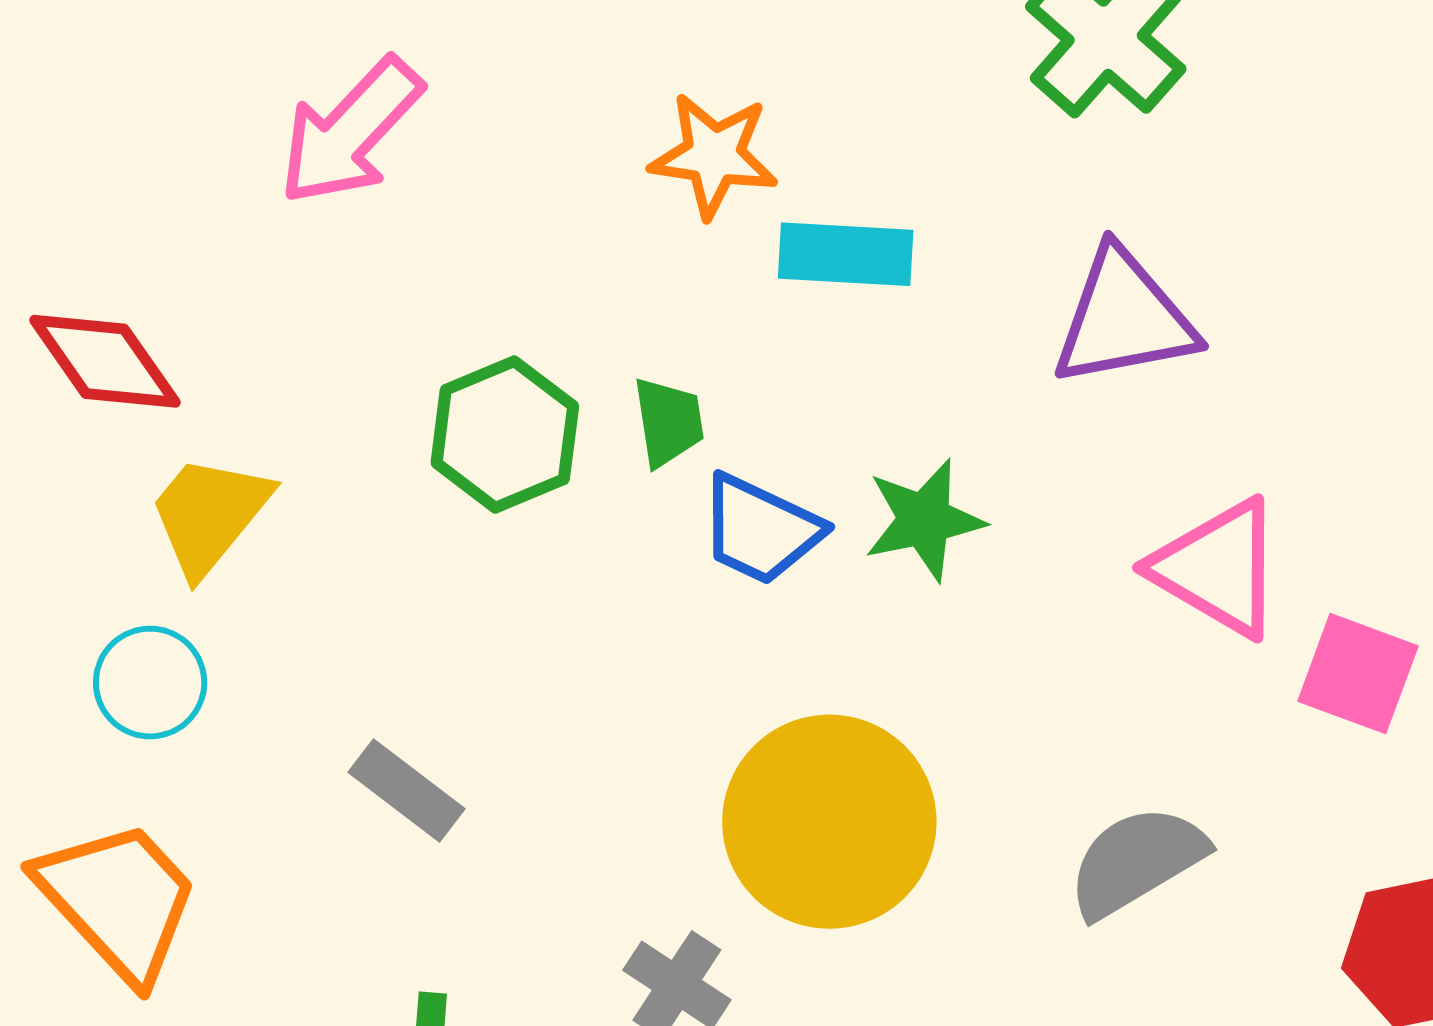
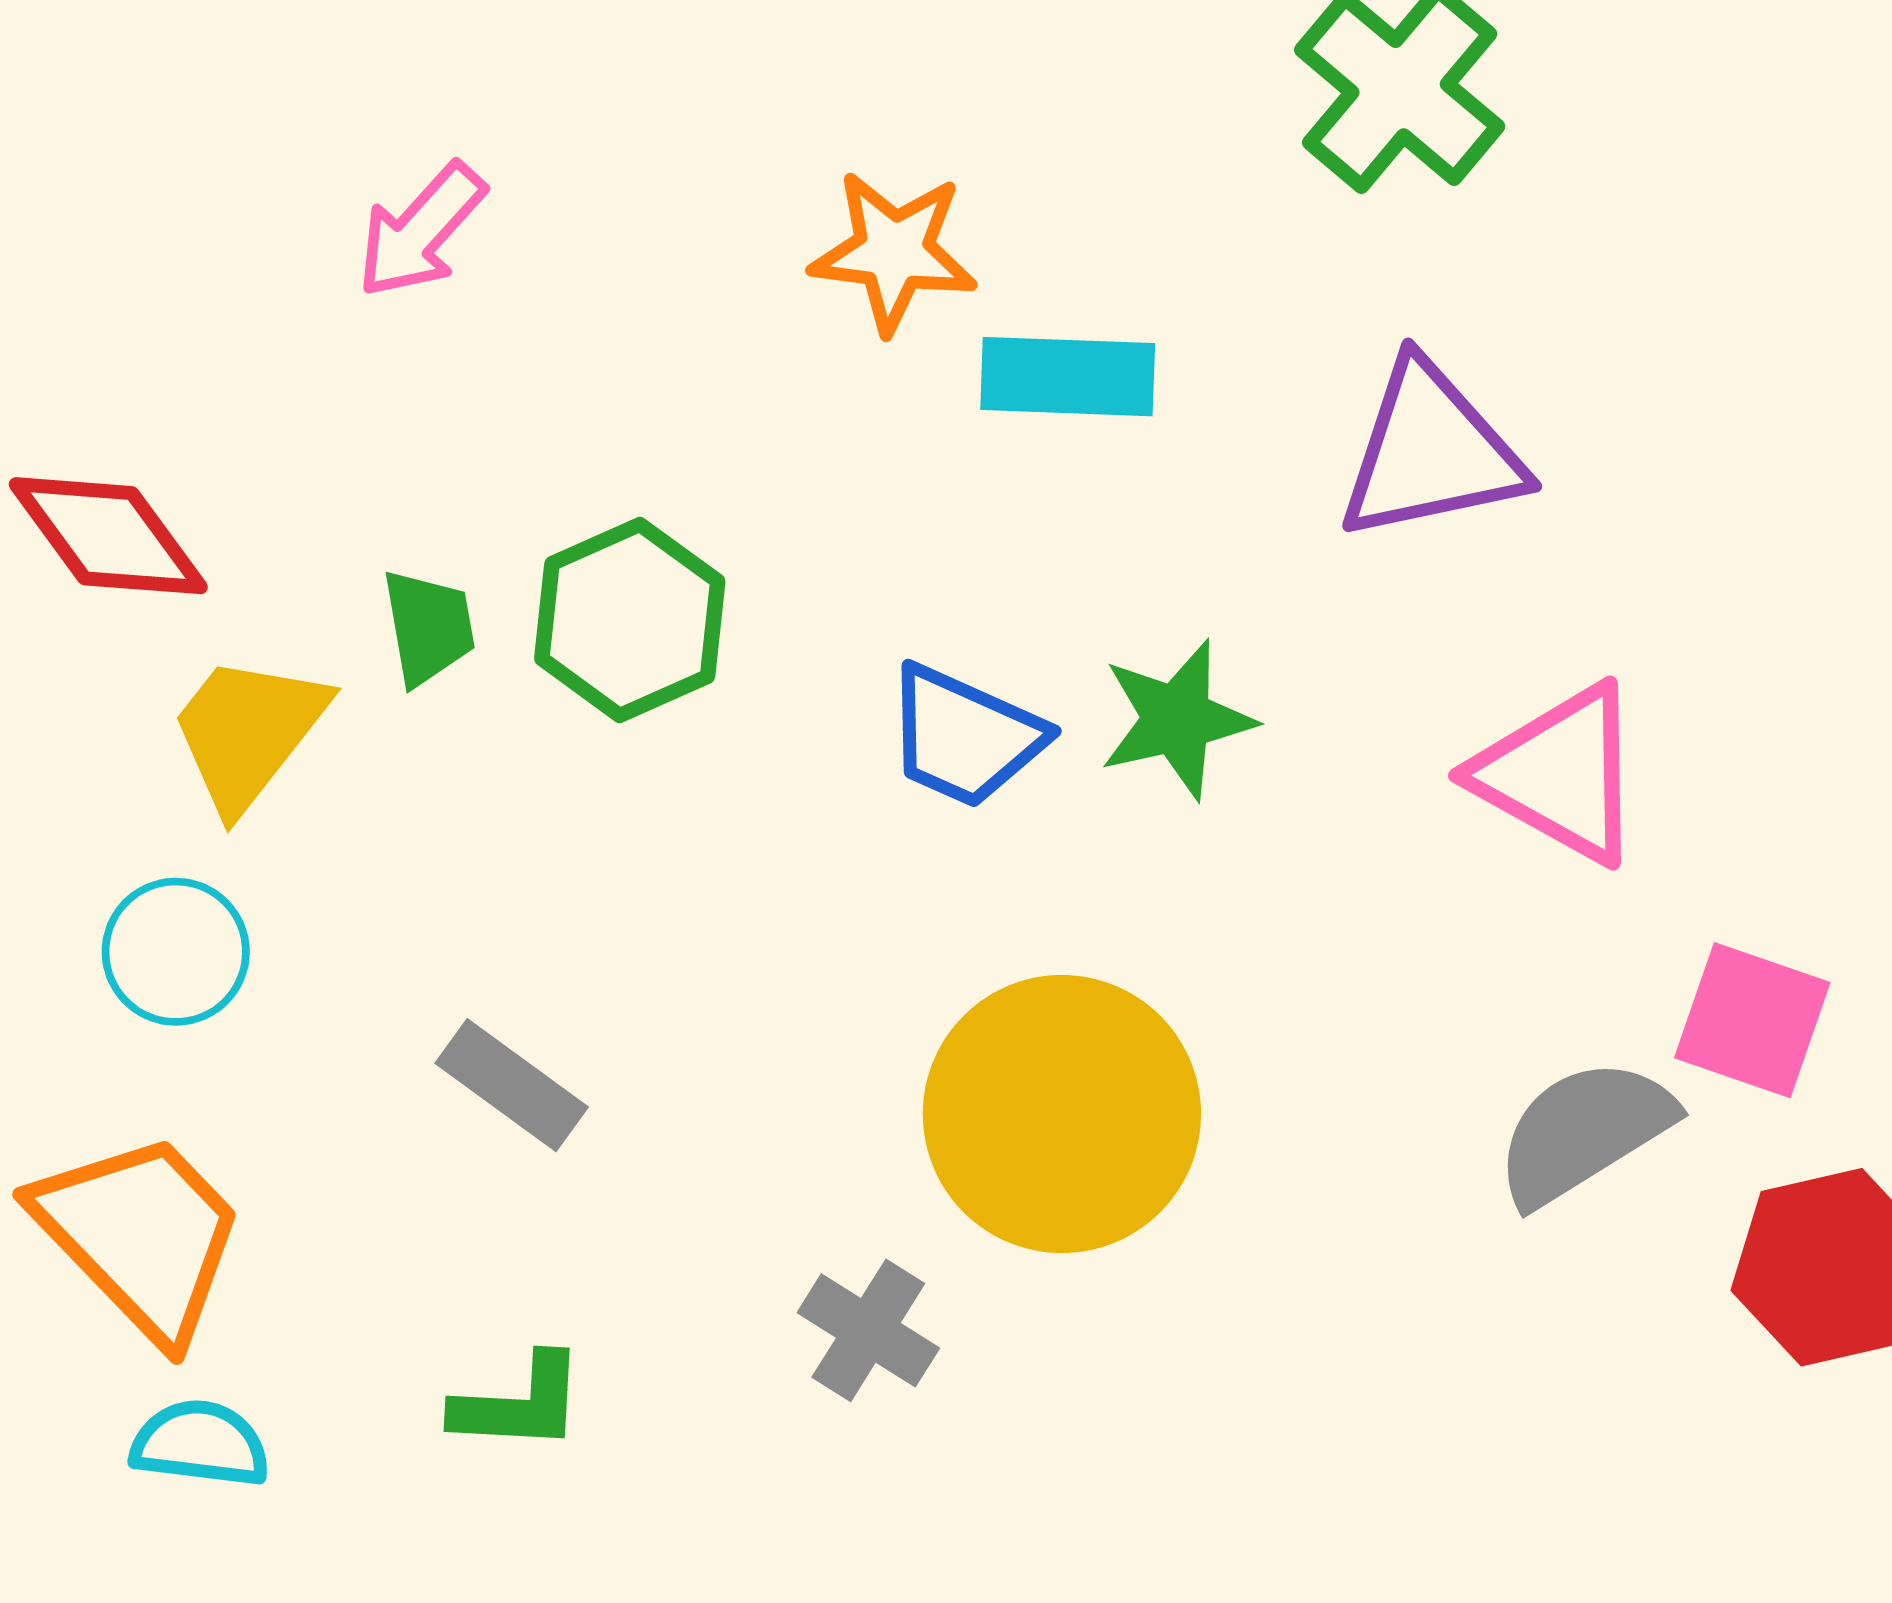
pink arrow: (350, 131) -> (421, 230), size x0.7
green trapezoid: (668, 422) -> (428, 627), moved
pink square: (1358, 674) -> (1752, 1020), moved
gray semicircle: (1137, 861) -> (1584, 1132), moved

